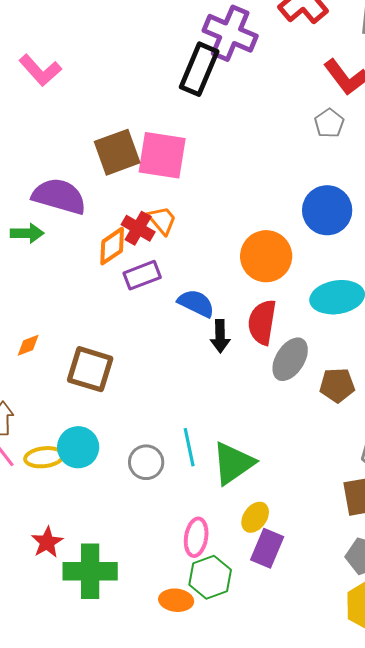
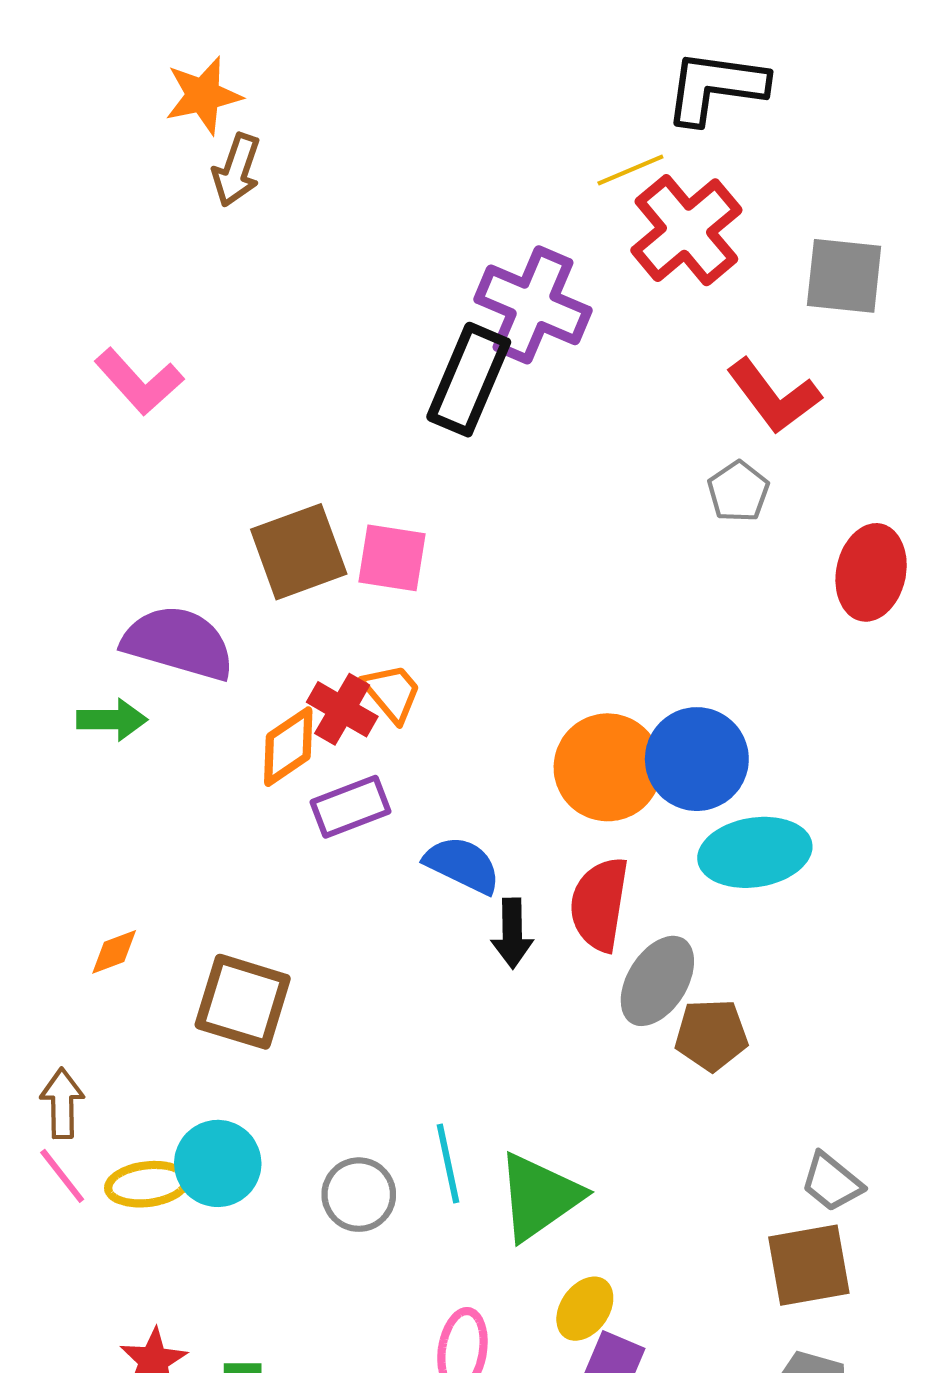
pink square: (162, 155) -> (392, 558), size x0.7
blue circle: (327, 210) -> (697, 759), moved
brown pentagon: (337, 385) -> (711, 1035), moved

